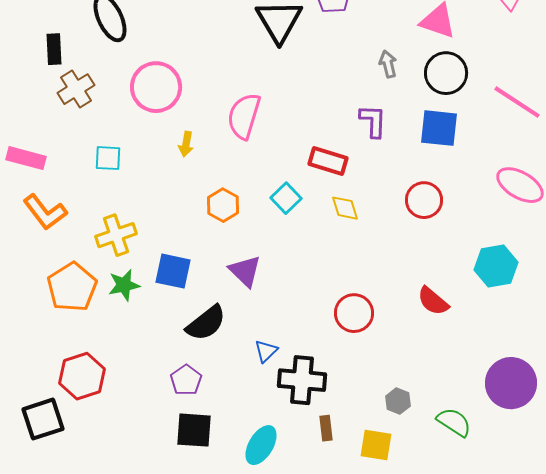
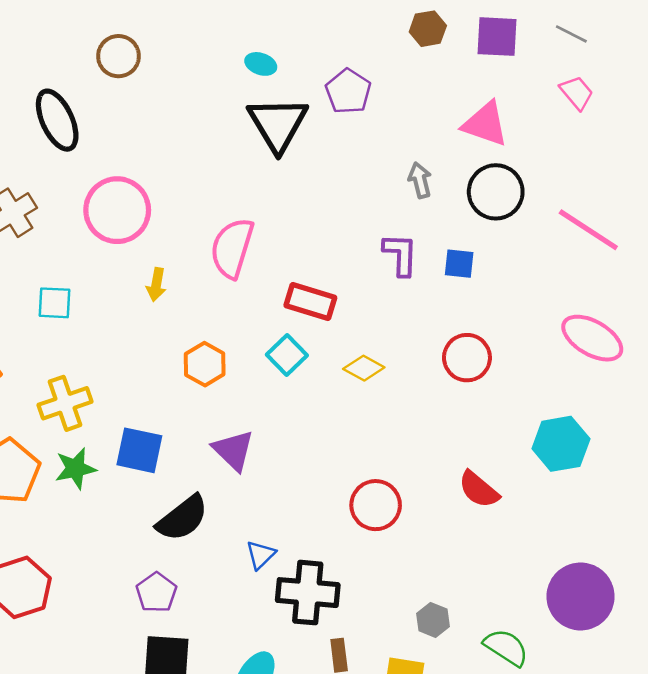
blue square: (439, 128) -> (459, 264), moved, size x0.6
red rectangle: (328, 161) -> (310, 301), moved
yellow diamond: (345, 208) -> (364, 368), turned -44

